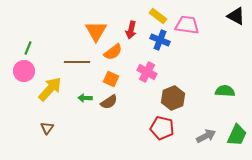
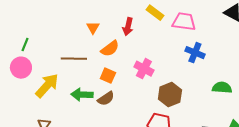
orange triangle: (96, 31) -> (93, 28), size x0.6
blue cross: (160, 40) -> (195, 53), moved
green arrow: (85, 98) -> (82, 95), size x1.5

